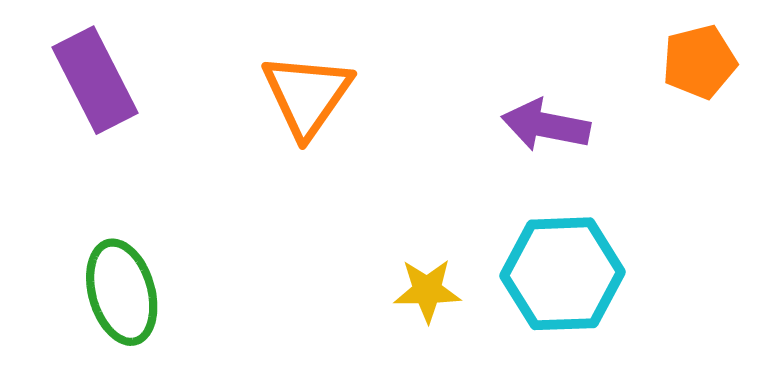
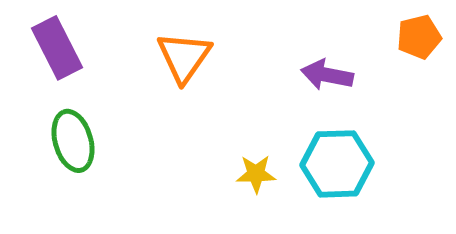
green ellipse: (122, 292) -> (73, 141), moved

